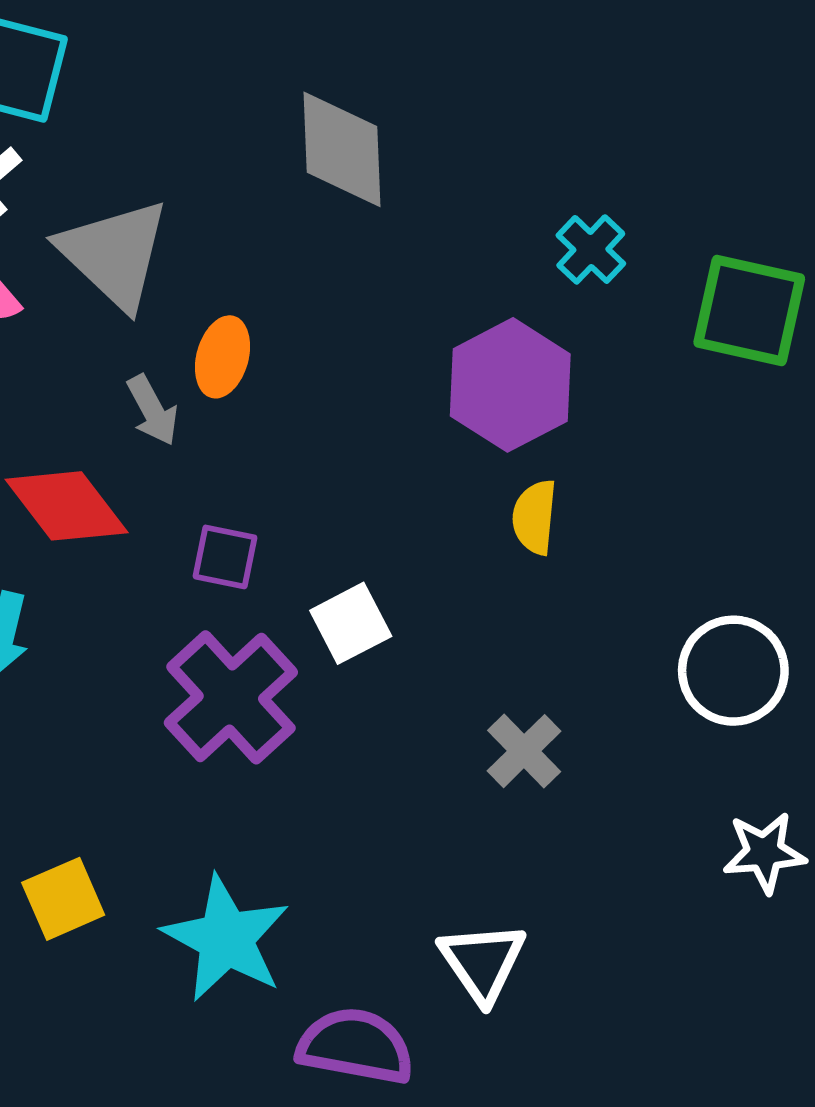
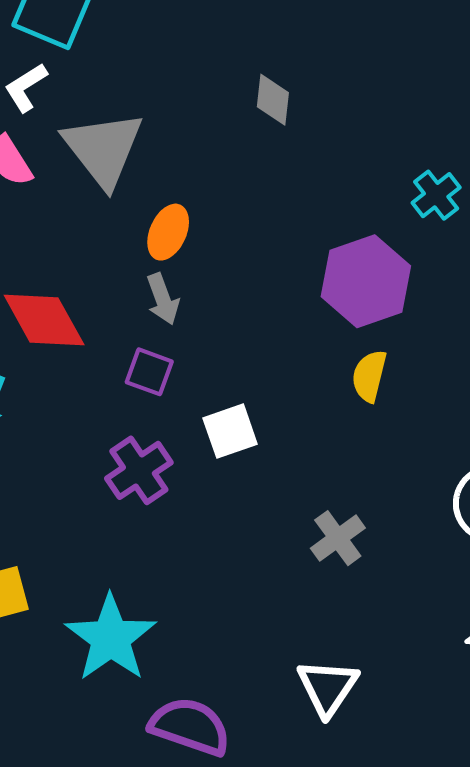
gray diamond: (342, 149) -> (273, 100), size x0.6
gray arrow: (153, 410) -> (163, 299), moved
purple cross: (231, 697) -> (139, 470), size x0.7
white triangle: (483, 962) -> (328, 687), moved

